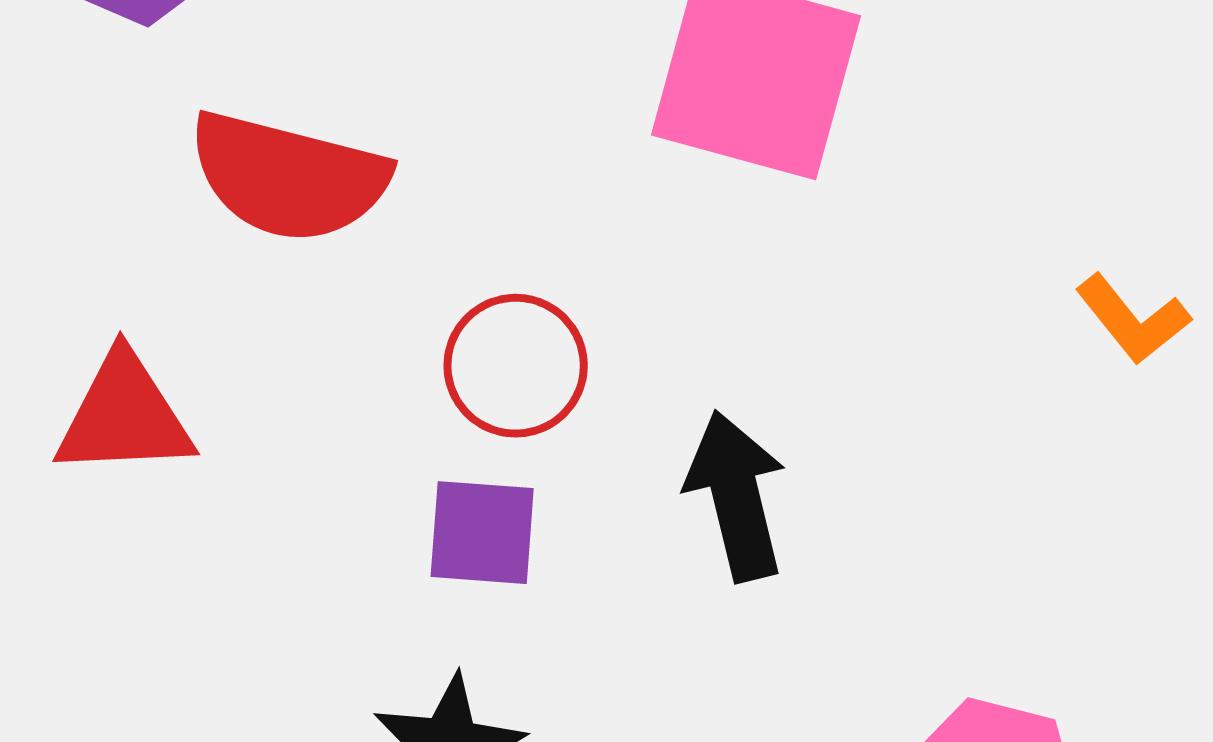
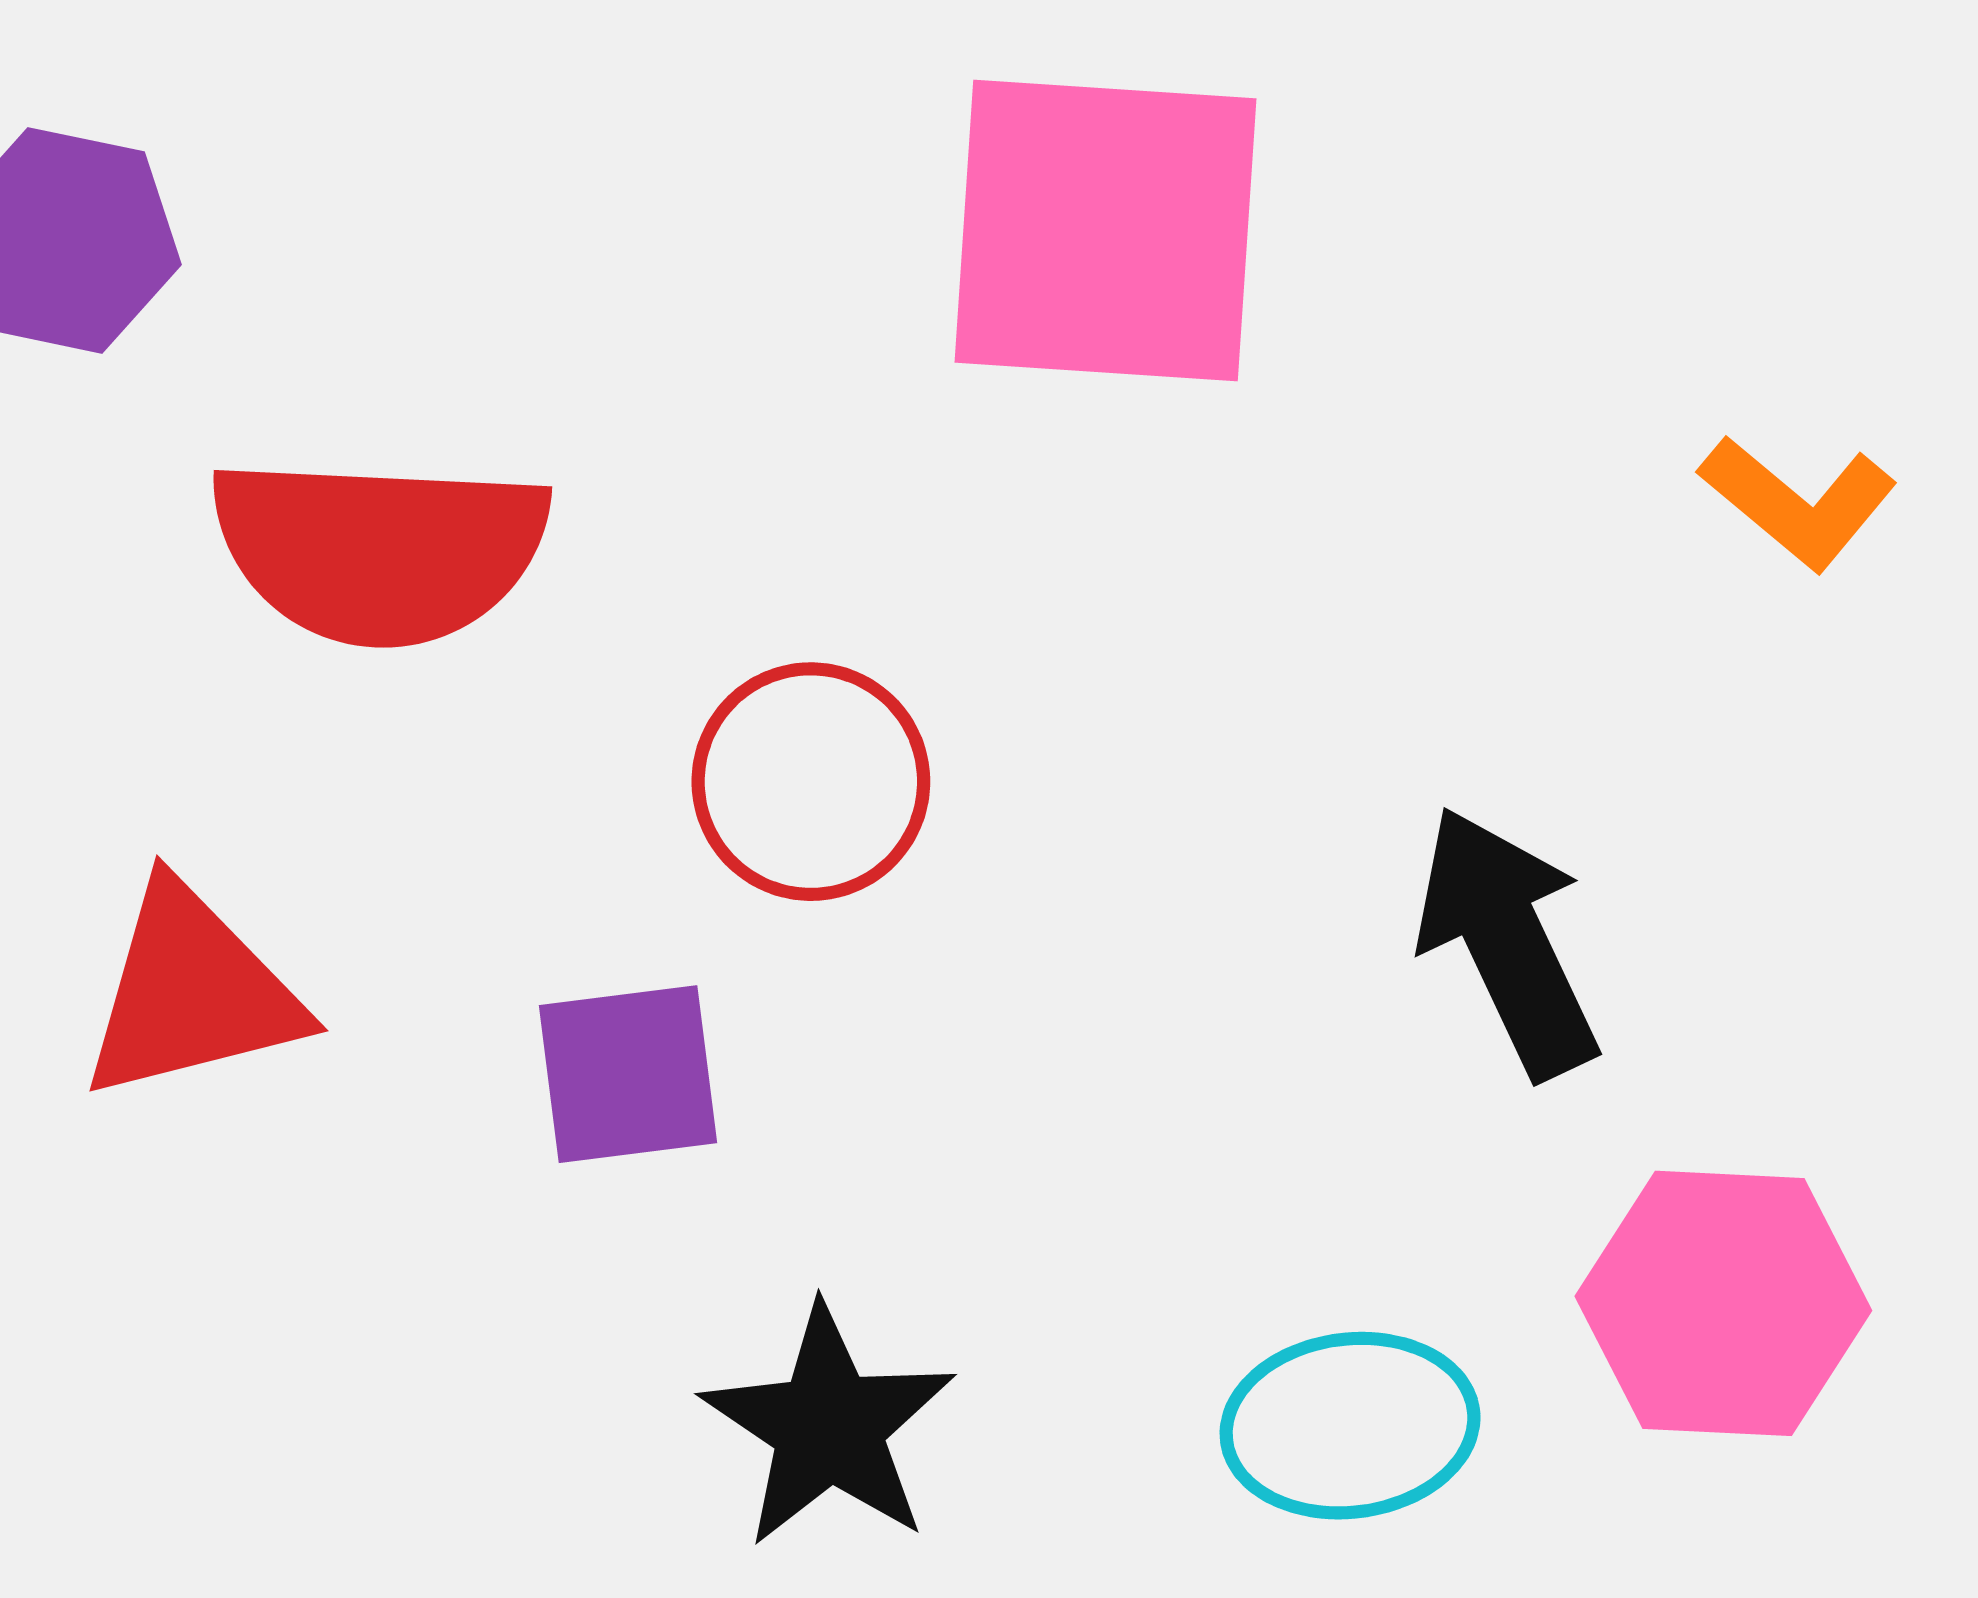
black arrow: (736, 496) -> (1507, 942), moved
purple square: (482, 533) -> (628, 1074), moved

